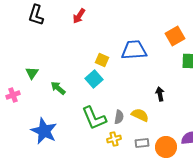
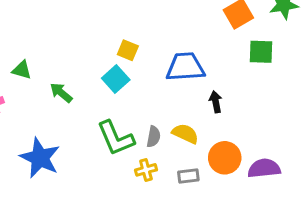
blue trapezoid: (134, 50) -> (185, 67), moved
green triangle: (32, 73) -> (22, 70), turned -48
orange circle: (166, 147) -> (225, 158), moved

